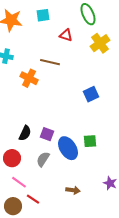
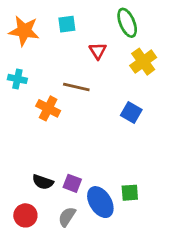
red triangle: (66, 35) -> (98, 51), turned 40
blue square: (91, 94) -> (131, 112), moved, turned -35
black semicircle: (25, 133) -> (43, 182), turned 84

